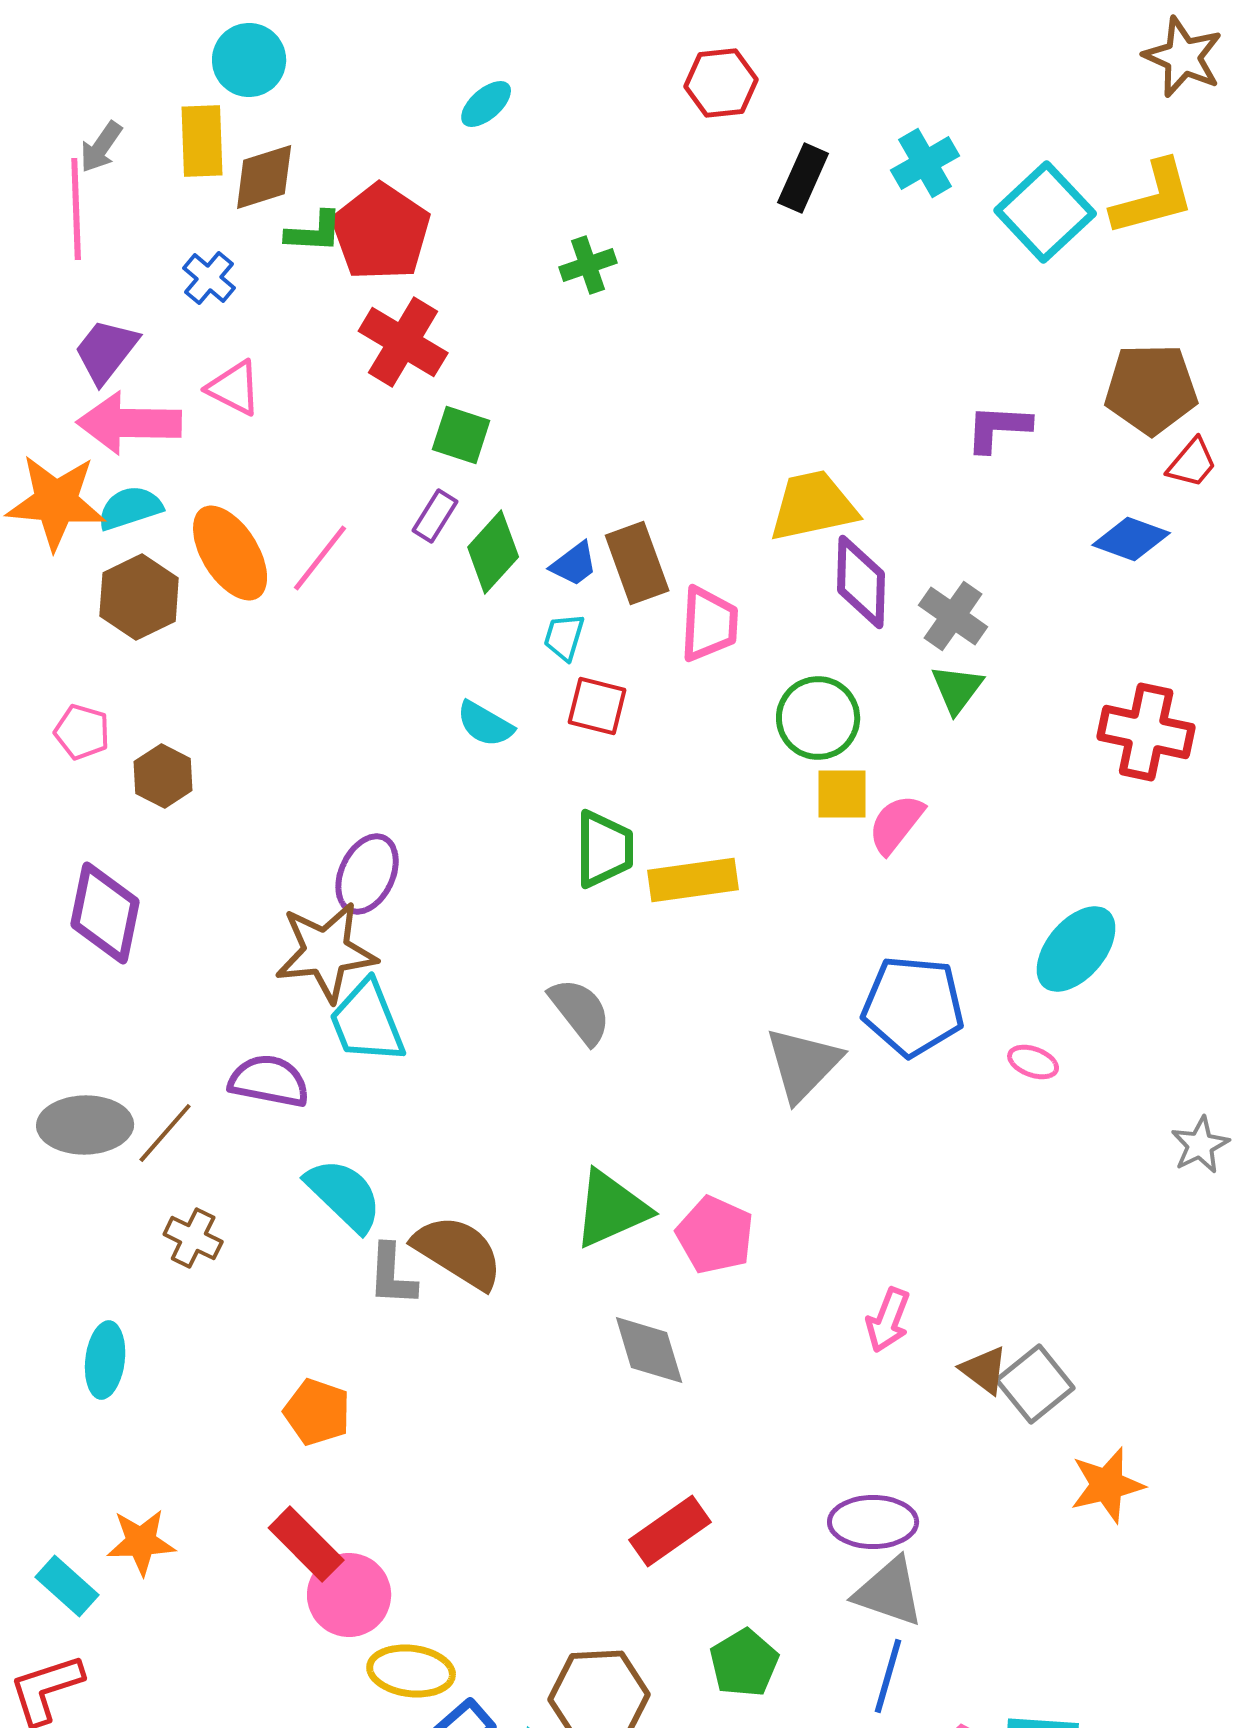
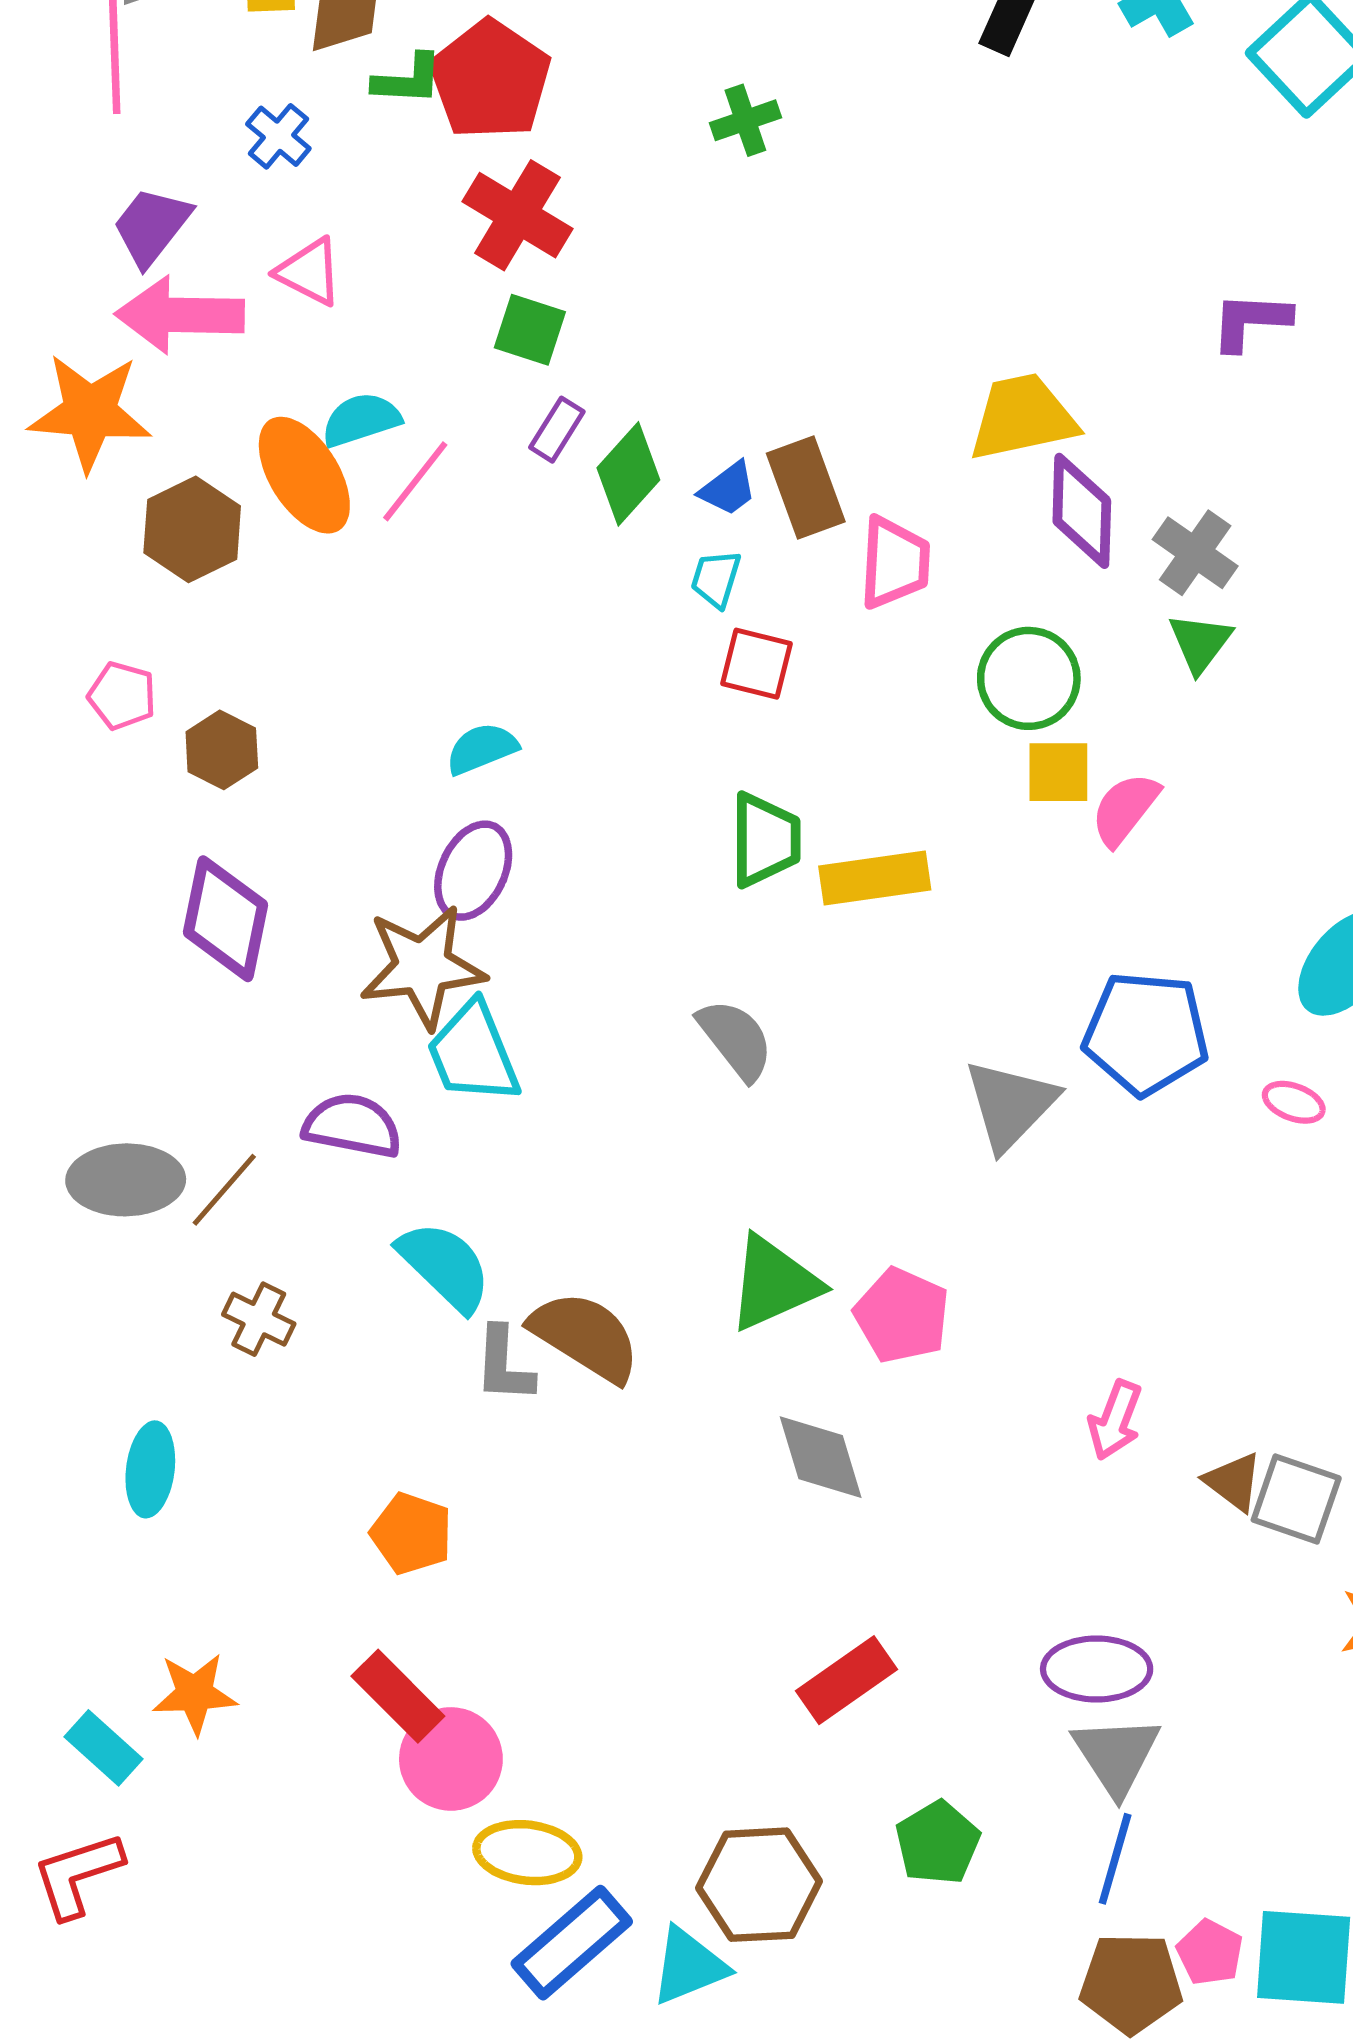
green square: (461, 435) -> (530, 330), moved
cyan semicircle: (130, 508) -> (361, 420), moved
cyan semicircle: (485, 724) -> (482, 749), moved, turned 128
purple diamond: (105, 913) -> (225, 919), moved
gray square: (1035, 1384) -> (1296, 1499), turned -32
gray triangle: (889, 1592) -> (1116, 1755), turned 38

